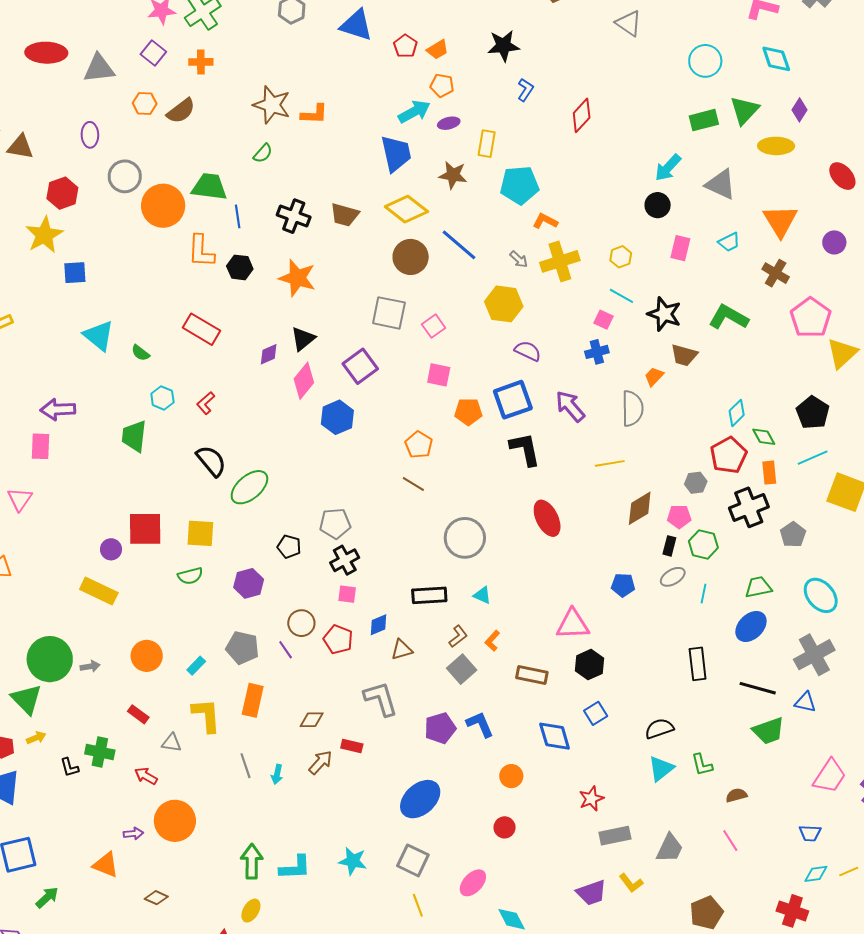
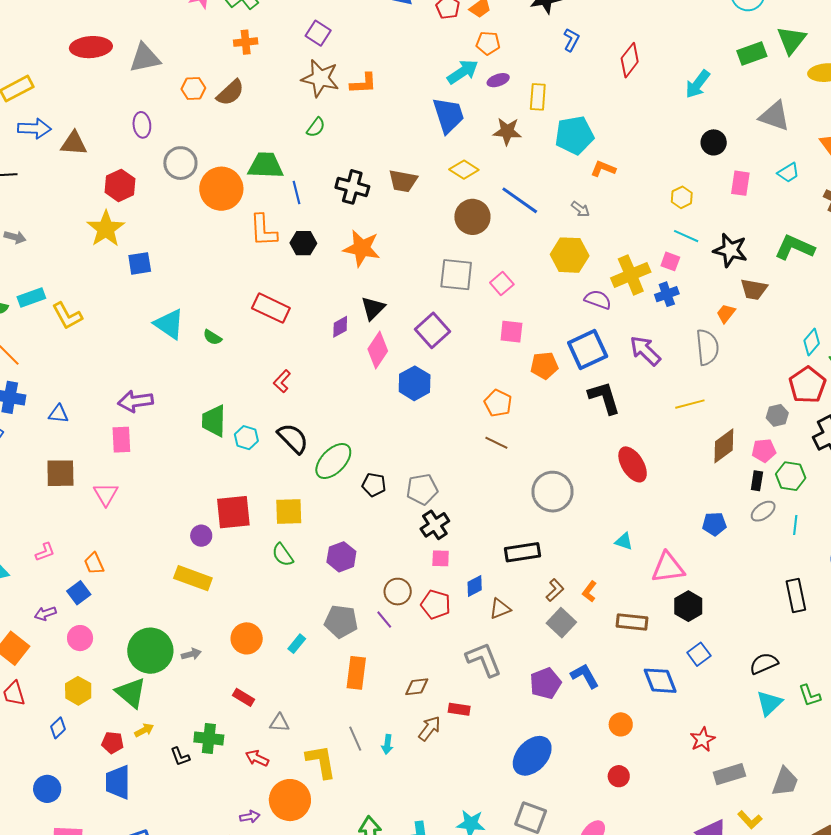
purple square: (153, 53) -> (318, 33), moved
cyan arrow: (668, 168) -> (698, 84), moved
yellow diamond: (406, 209) -> (464, 170), size x0.7
yellow cross: (560, 261) -> (631, 275), moved
cyan hexagon: (162, 398) -> (246, 438), moved
black pentagon: (289, 547) -> (374, 485), moved
green semicircle: (190, 576) -> (283, 555), turned 75
cyan triangle: (482, 595) -> (624, 541), moved
yellow L-shape: (206, 715) -> (321, 761), moved

